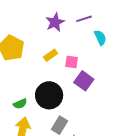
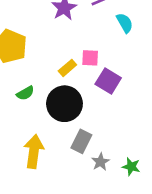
yellow rectangle: (50, 55) -> (67, 68), moved
green semicircle: (20, 104) -> (25, 93), moved

